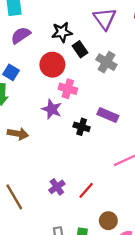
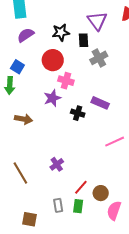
black rectangle: (80, 49) -> (84, 40), moved, turned 32
gray cross: (106, 62) -> (99, 58), turned 30
purple star: (52, 109) -> (52, 98), turned 30
red line: (86, 190) -> (81, 187), moved

